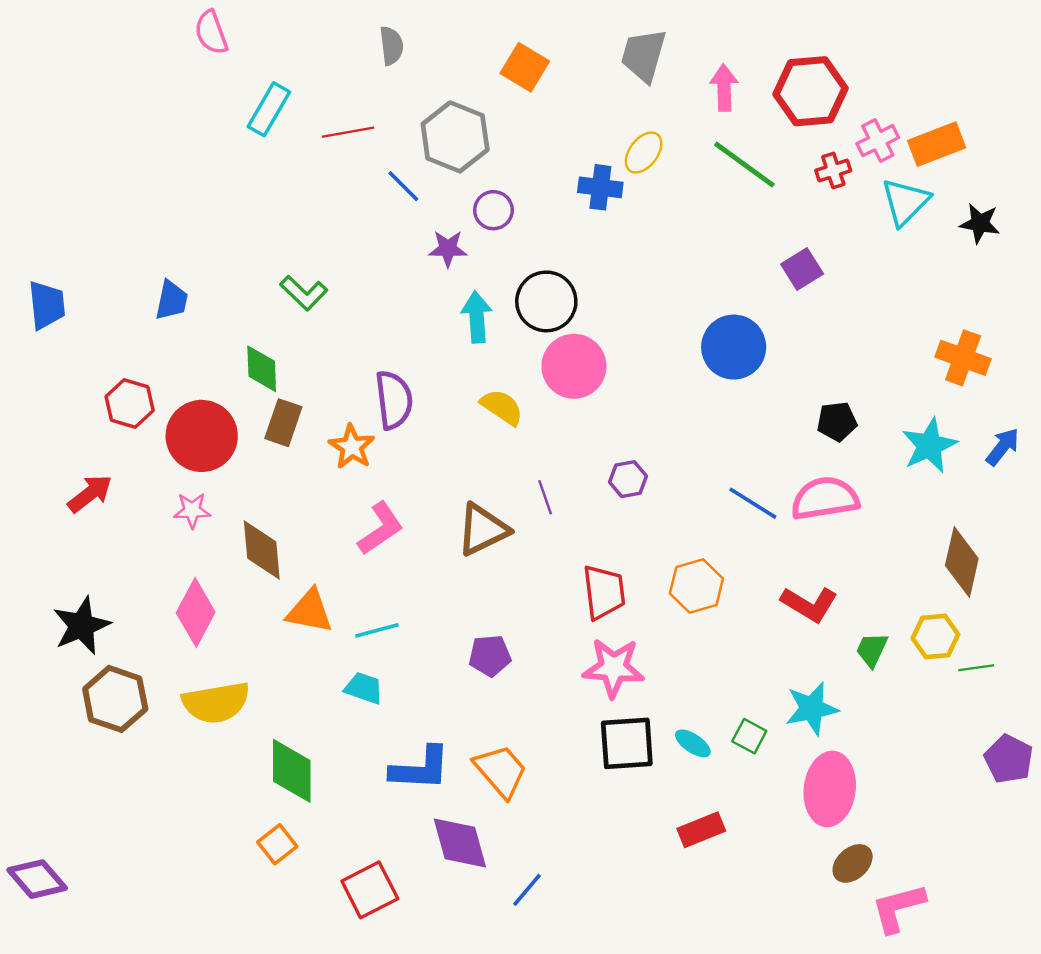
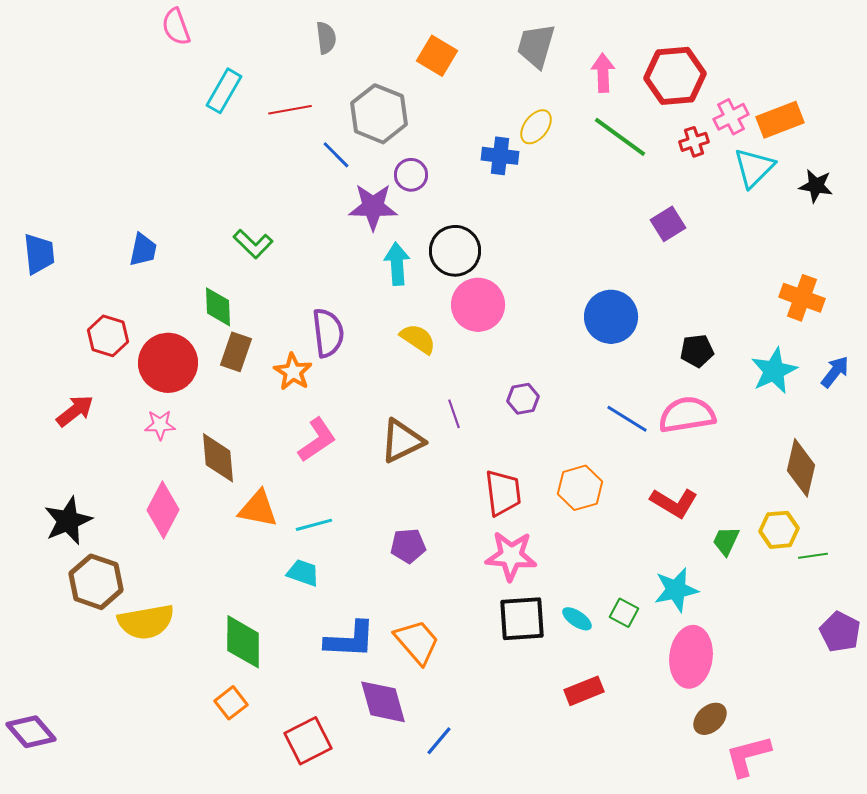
purple star: (448, 249) -> (373, 207), size x1.5
blue circle: (734, 347) -> (611, 317), moved
yellow semicircle: (216, 703) -> (146, 622), moved

